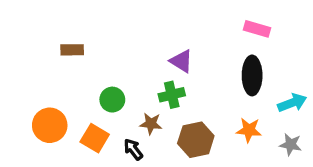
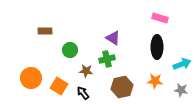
green circle: (112, 100) -> (70, 50), moved
brown star: (151, 124) -> (86, 71), moved

